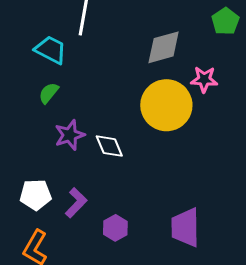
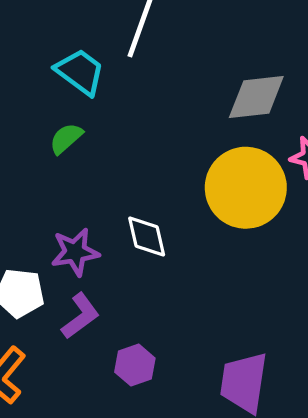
purple star: (70, 135) -> (75, 252), moved

